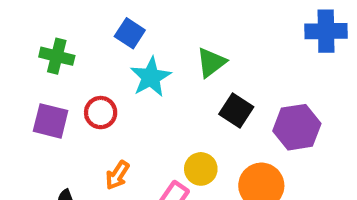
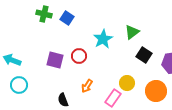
blue square: (130, 33) -> (67, 18), moved
green cross: (57, 56) -> (44, 14), moved

